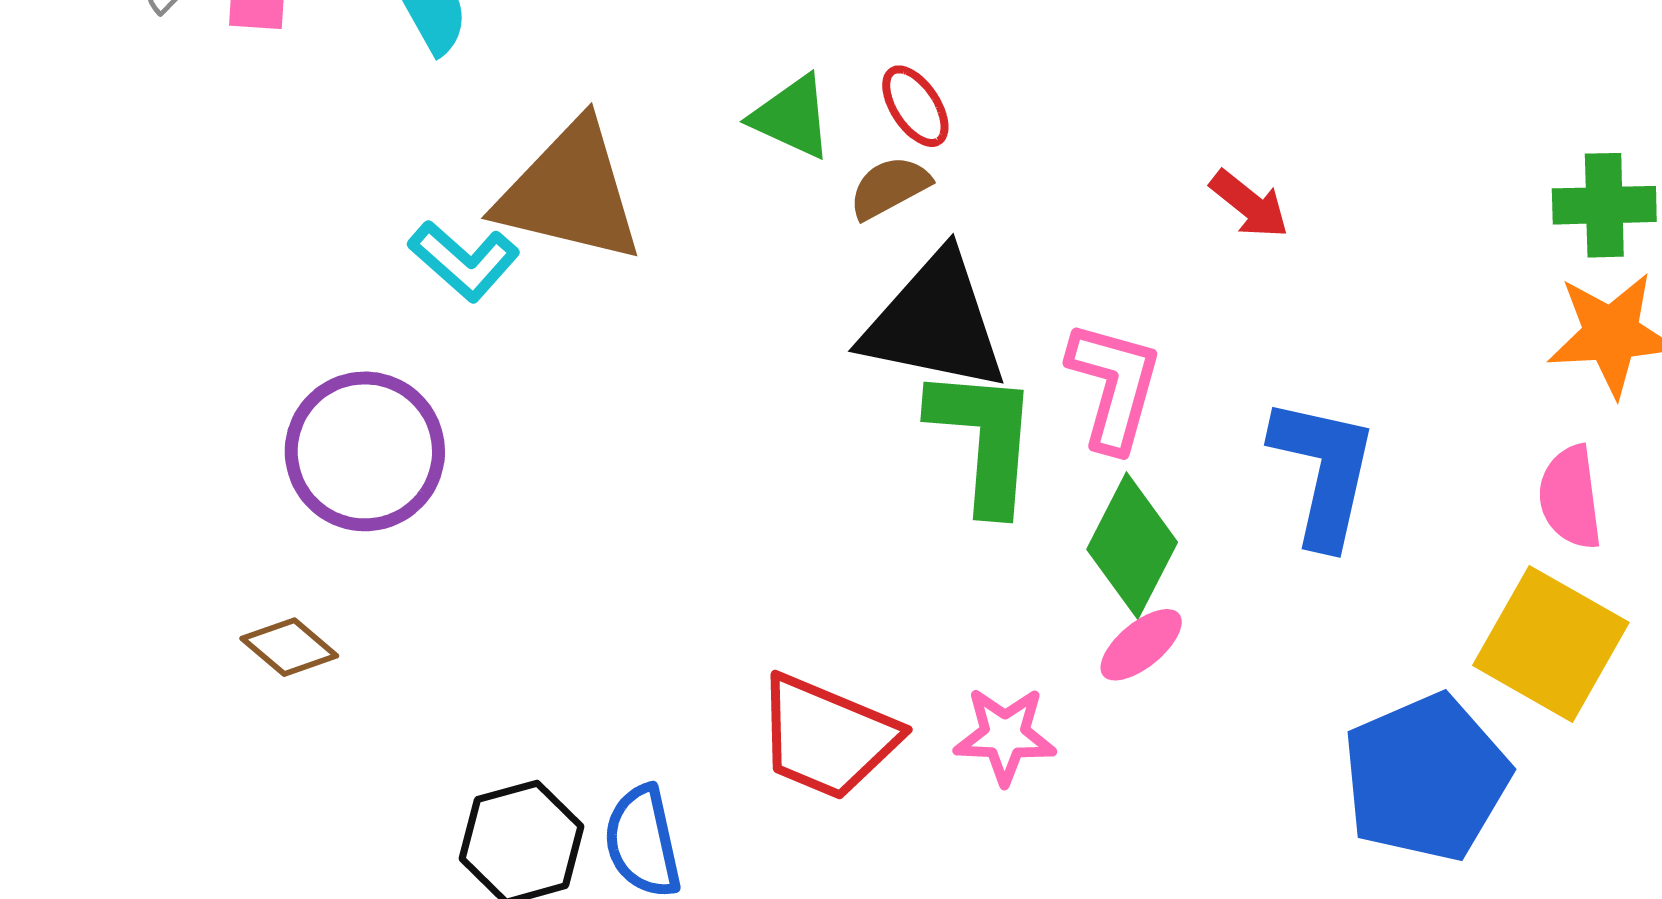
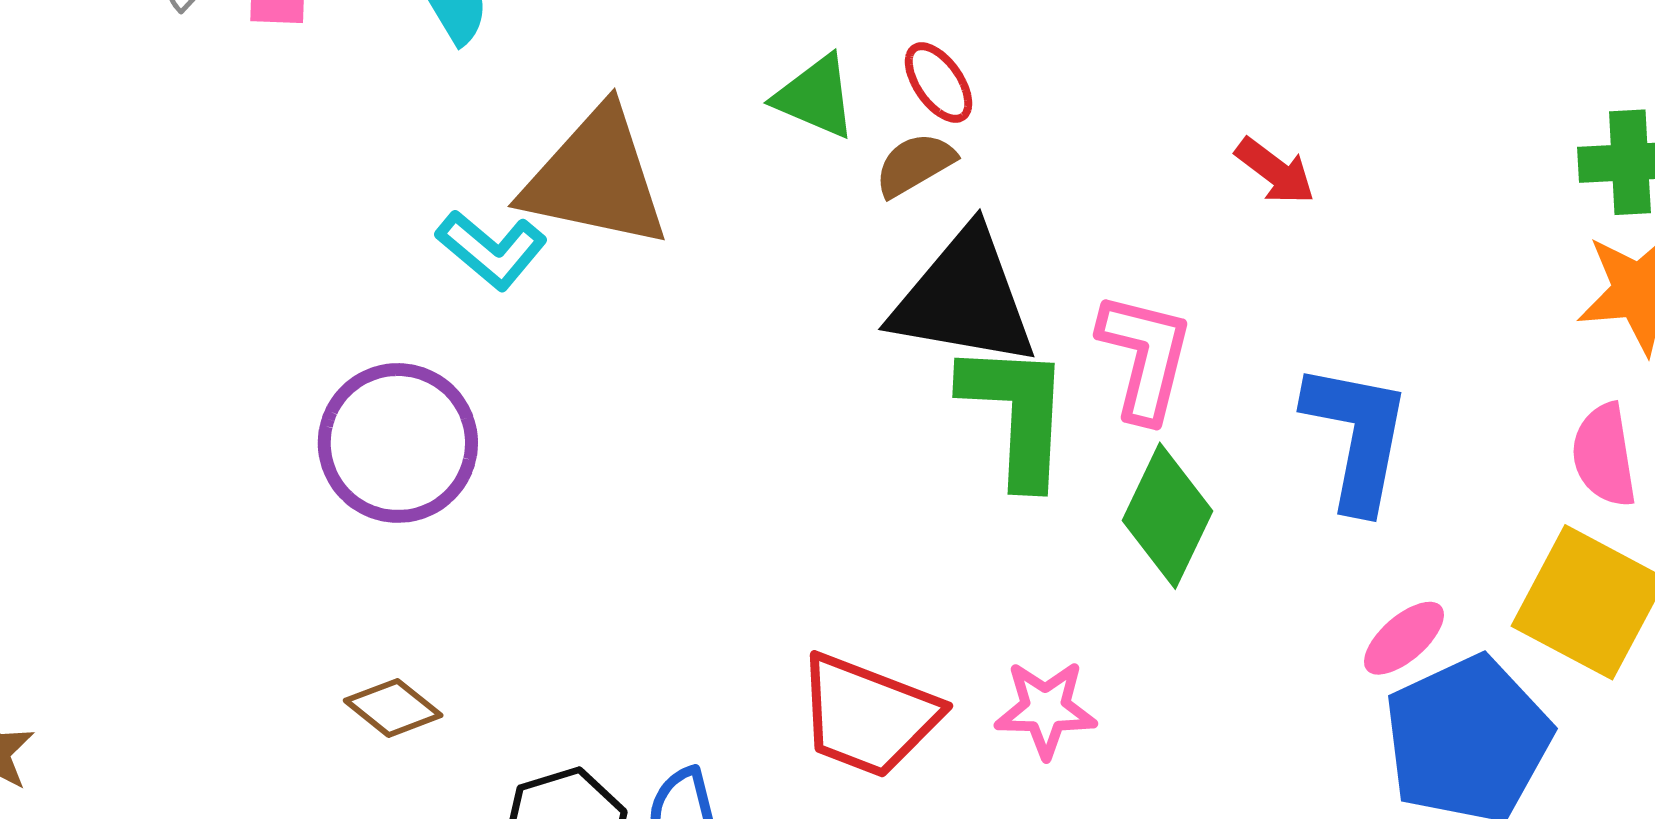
pink ellipse: (1141, 645) -> (1404, 638), moved
brown diamond: (289, 647) -> (393, 708), moved

